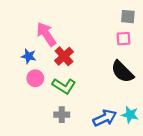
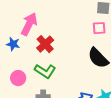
pink arrow: (46, 34) -> (29, 24), turned 60
pink circle: (35, 78) -> (18, 78), moved

